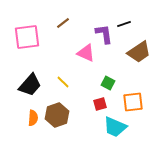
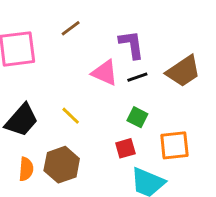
black line: (124, 24) -> (137, 77), moved

